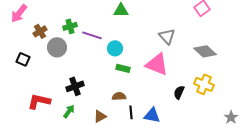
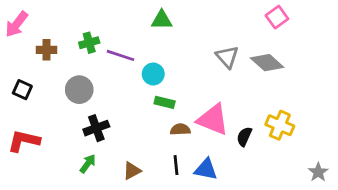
brown cross: (40, 31) -> (47, 50), turned 32
gray circle: (57, 47) -> (79, 90), moved
gray diamond: (205, 51) -> (267, 63), moved
pink triangle: (157, 64) -> (213, 120), moved
brown semicircle: (119, 96) -> (180, 129), moved
red L-shape: (39, 101) -> (24, 141), moved

